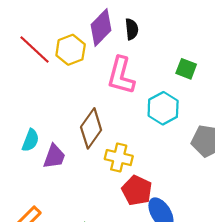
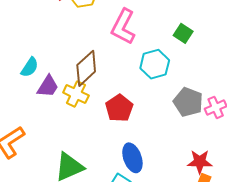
yellow cross: (119, 158) -> (76, 94), moved
red pentagon: (137, 190) -> (119, 108), moved

